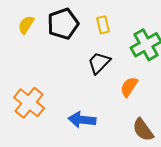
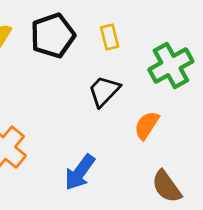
blue arrow: (82, 120) -> (80, 172), turned -60

